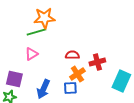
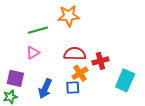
orange star: (44, 18) -> (69, 16), moved
red semicircle: (72, 55) -> (75, 54), size x1.5

